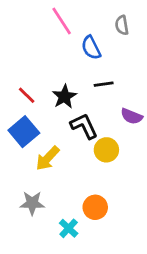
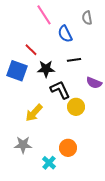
red line: (27, 95) -> (31, 50), moved
black star: (64, 97) -> (46, 69), turned 30
blue square: (24, 132) -> (17, 71), moved, turned -30

